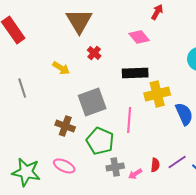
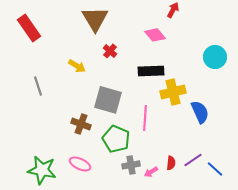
gray square: (92, 102) -> (108, 100), turned 36

